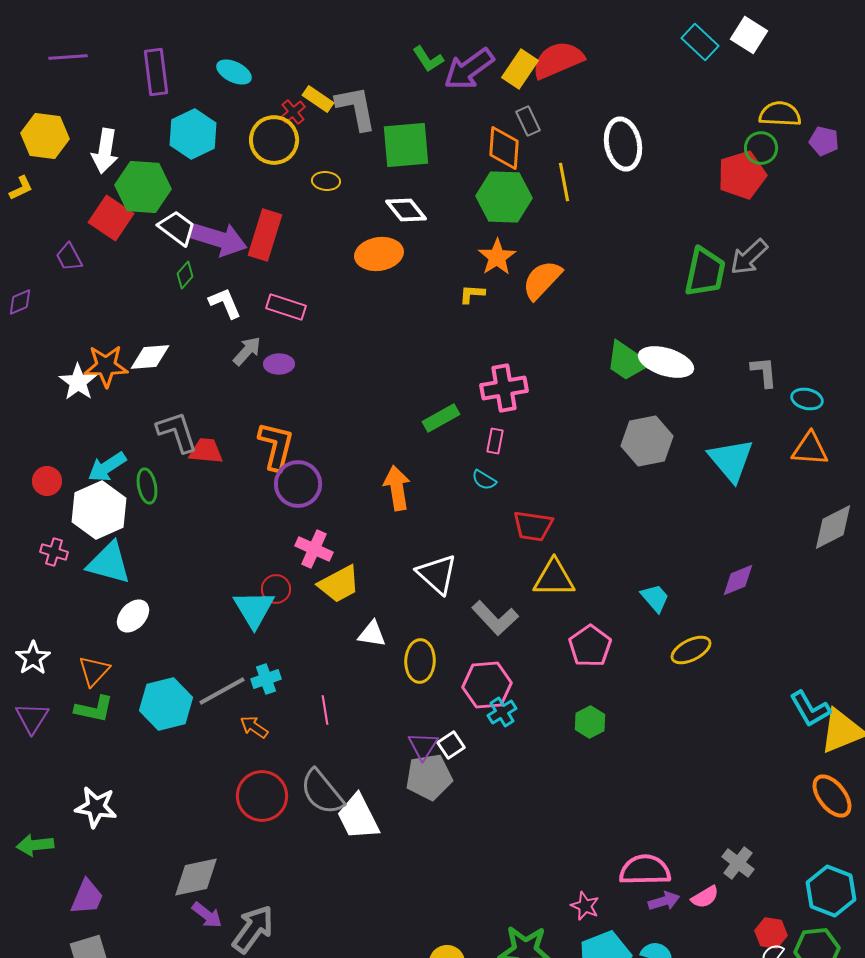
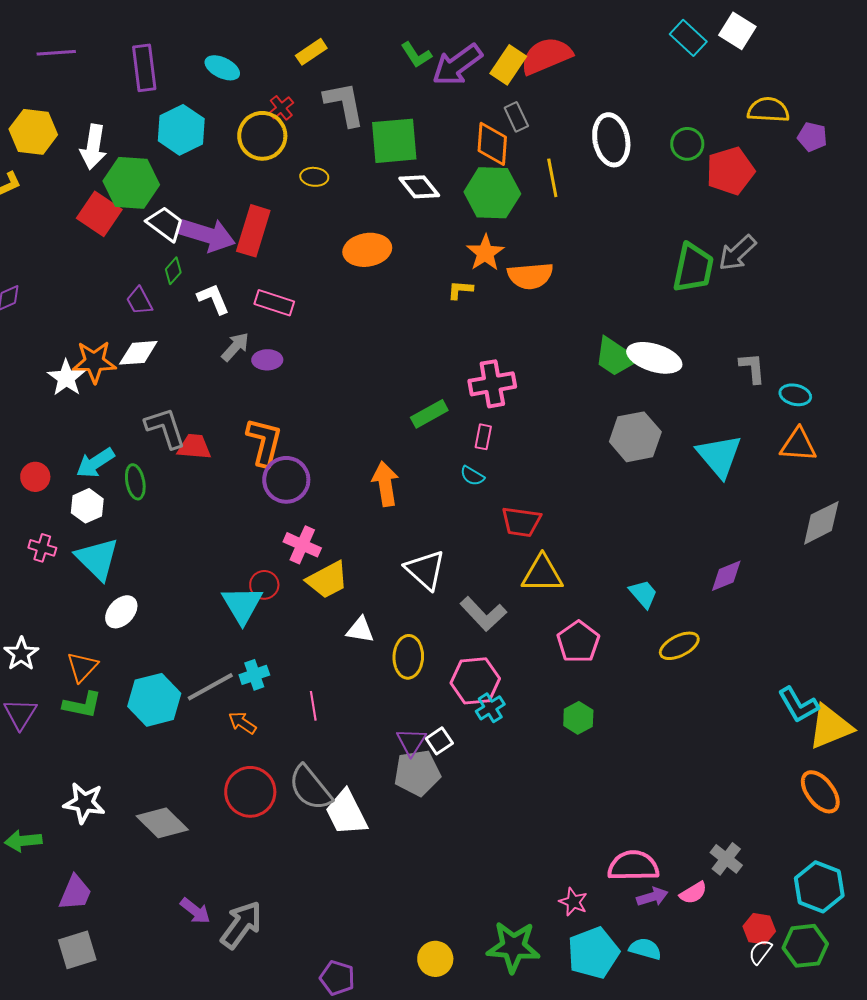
yellow rectangle: (318, 99) -> (311, 52), moved, turned -68
green circle: (761, 148) -> (687, 144), moved
white diamond: (406, 210) -> (419, 187), moved
purple trapezoid: (69, 257) -> (139, 301), moved
orange semicircle: (542, 280) -> (530, 276), turned -138
white hexagon: (99, 510) -> (87, 506), size x0.6
cyan triangle: (109, 563) -> (97, 559), turned 30
gray diamond: (196, 877) -> (162, 823), moved, turned 57

